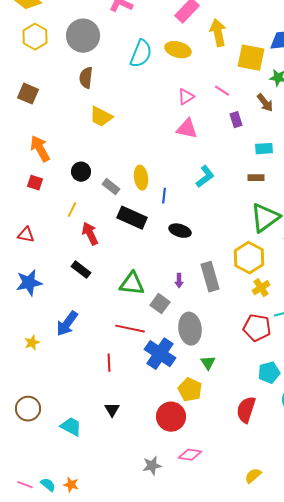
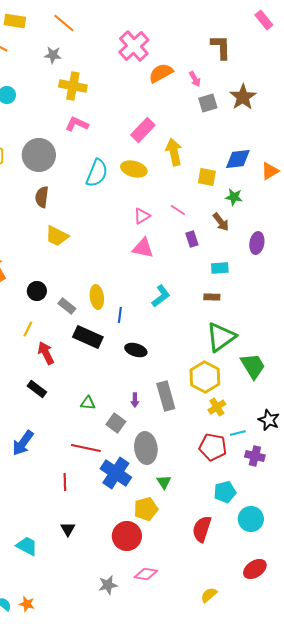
yellow square: (251, 58) -> (207, 177), size x0.7
green triangle: (132, 284) -> (88, 403), size x0.6
yellow pentagon: (190, 390) -> (146, 509), turned 30

